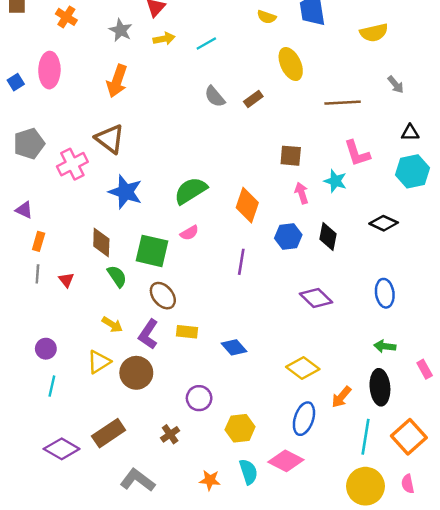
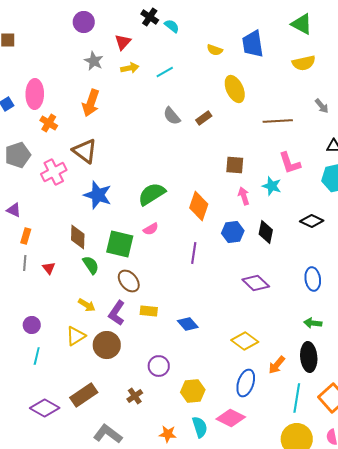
orange cross: (66, 17) -> (49, 123), moved

